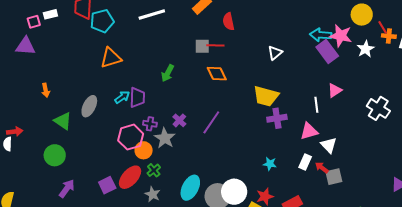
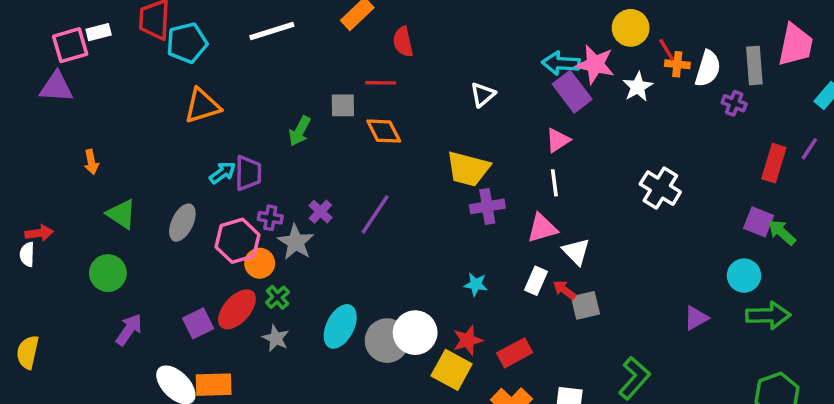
pink square: (34, 22) -> (70, 45), size x1.5
gray square: (202, 46) -> (343, 105), moved
pink triangle: (335, 90) -> (558, 140), moved
gray ellipse: (89, 106) -> (182, 223), moved

